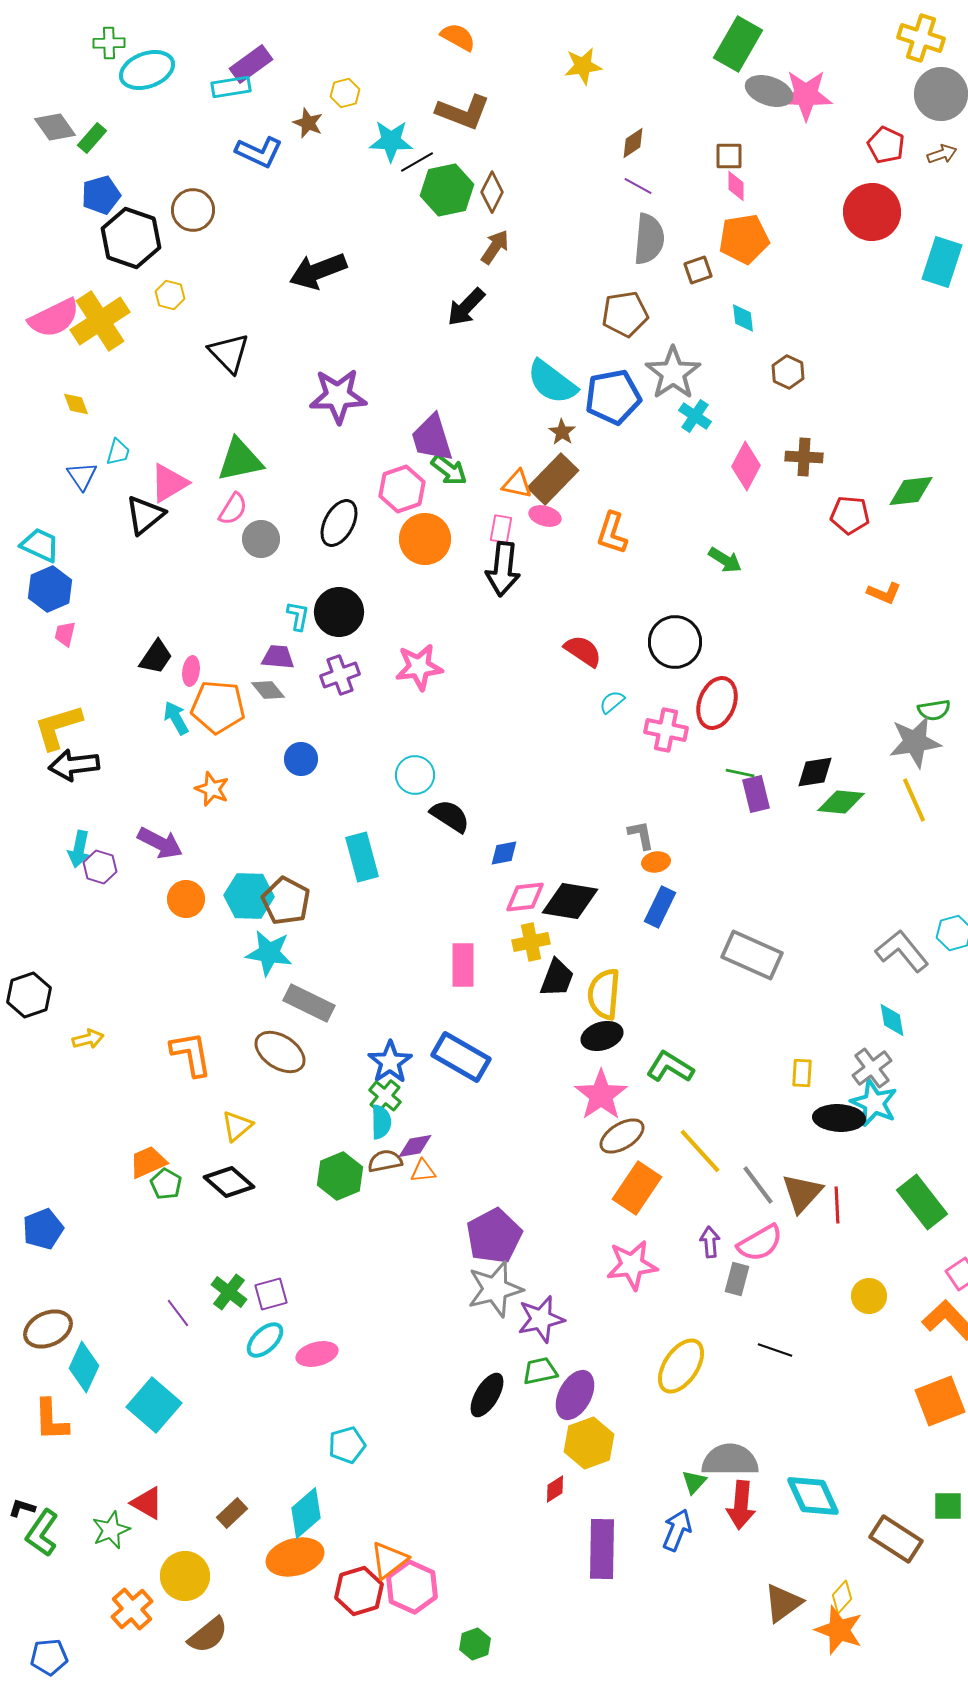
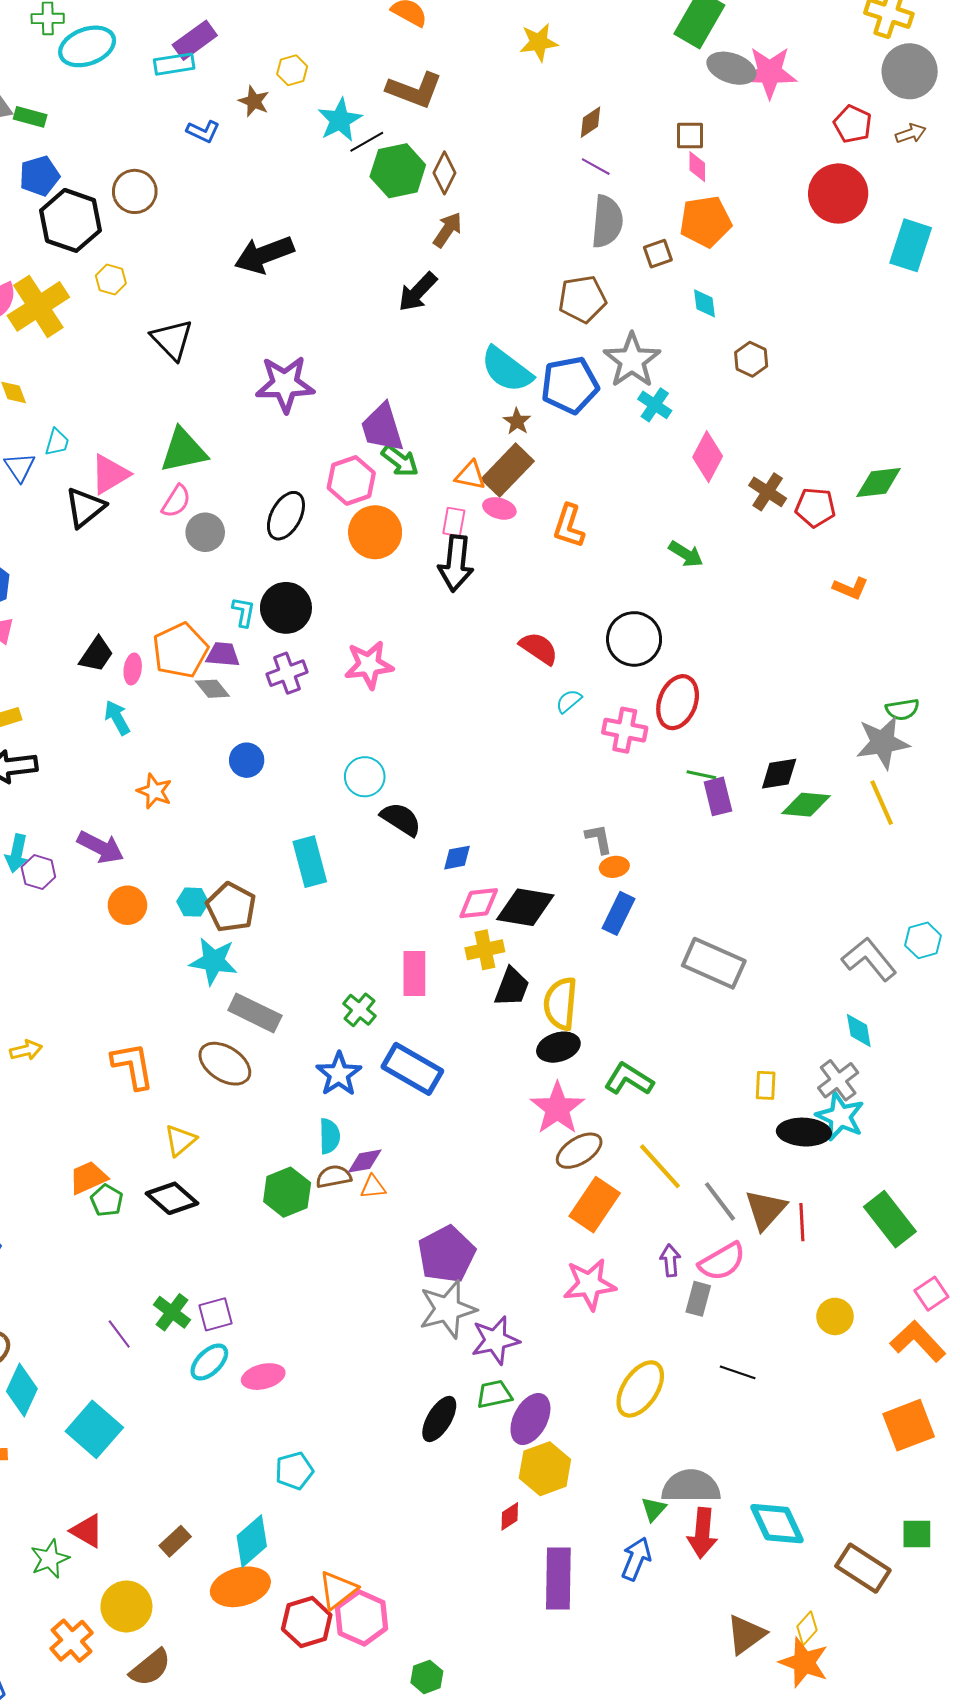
green rectangle: (92, 138) -> (30, 117), turned 64
cyan star: (391, 141) -> (340, 120), turned -30
blue L-shape: (259, 152) -> (203, 131), size x0.7
brown cross: (804, 457) -> (768, 492), moved, turned 30
orange pentagon: (218, 707) -> (180, 650), moved, turned -30
cyan hexagon: (249, 896) -> (193, 902), size x0.6
green cross: (385, 1096) -> (360, 1010), moved

